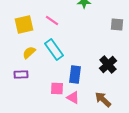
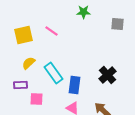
gray square: (117, 25) -> (118, 24), moved
cyan rectangle: (54, 50) -> (54, 73), moved
pink square: (57, 89) -> (37, 99), moved

